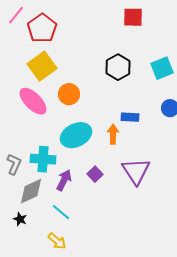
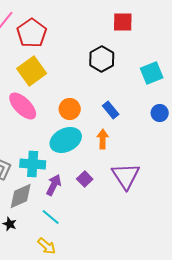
black hexagon: (118, 67) -> (102, 59), moved
orange circle: (69, 94) -> (70, 109), moved
blue rectangle: (130, 117) -> (111, 110), moved, turned 48

